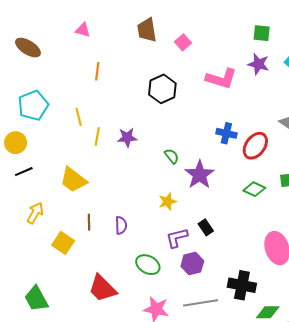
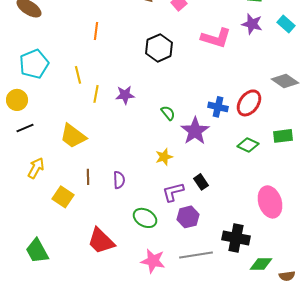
blue cross: (226, 133) -> (218, 107), moved

